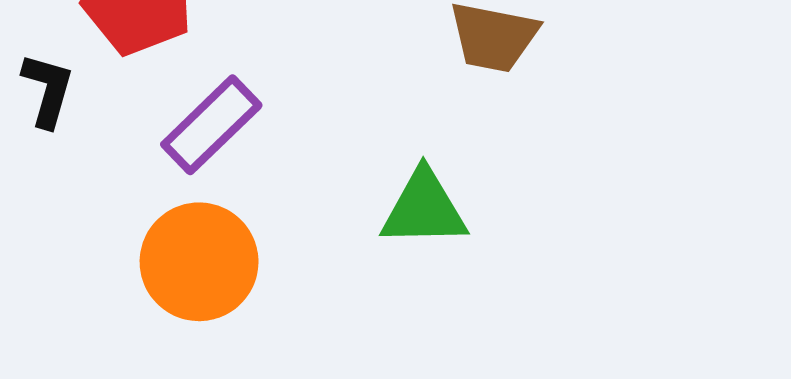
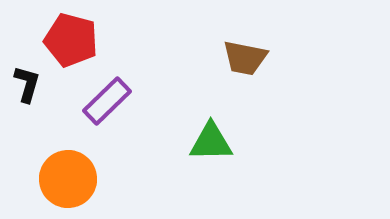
orange circle: (199, 262) -> (68, 179), moved

